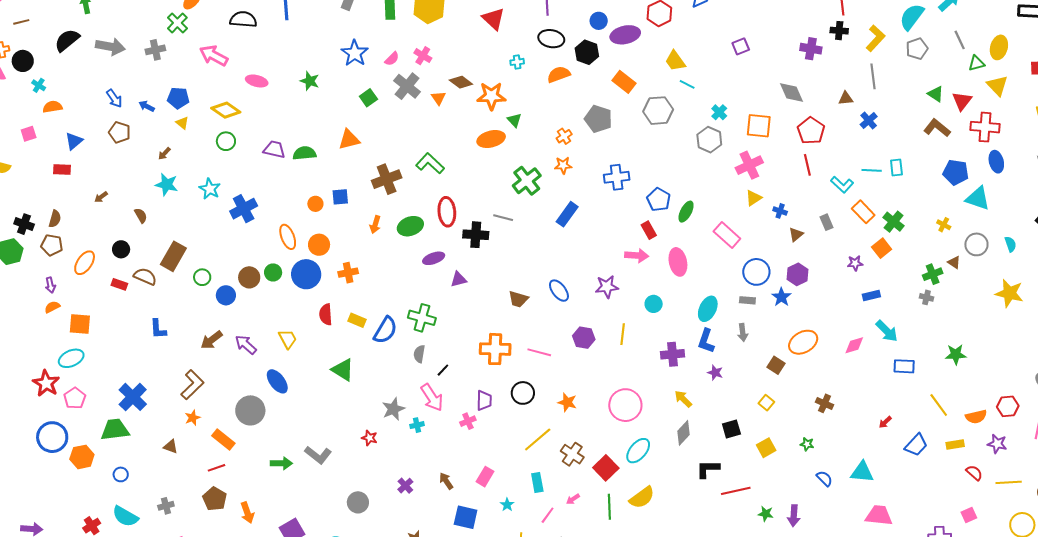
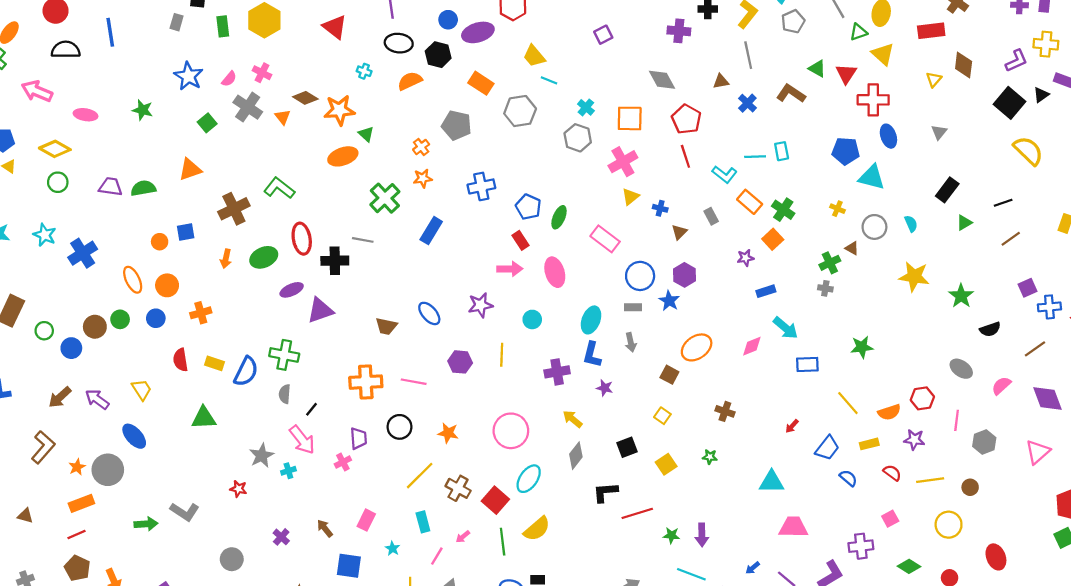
cyan cross: (517, 62) -> (364, 71), turned 32
brown L-shape: (937, 128) -> (791, 94), moved
blue circle: (306, 274) -> (156, 318), size x0.6
purple triangle: (458, 279) -> (320, 310), size x1.5
green triangle: (343, 370) -> (204, 418), turned -30
orange star: (193, 418) -> (77, 467), moved
orange rectangle: (223, 440) -> (81, 503), turned -55
blue semicircle: (824, 478) -> (848, 478), moved

